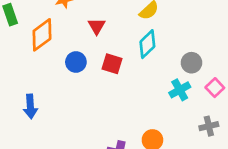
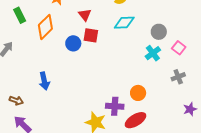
cyan diamond: (147, 44) -> (124, 23), turned 50
red square: (112, 64) -> (91, 35), moved

